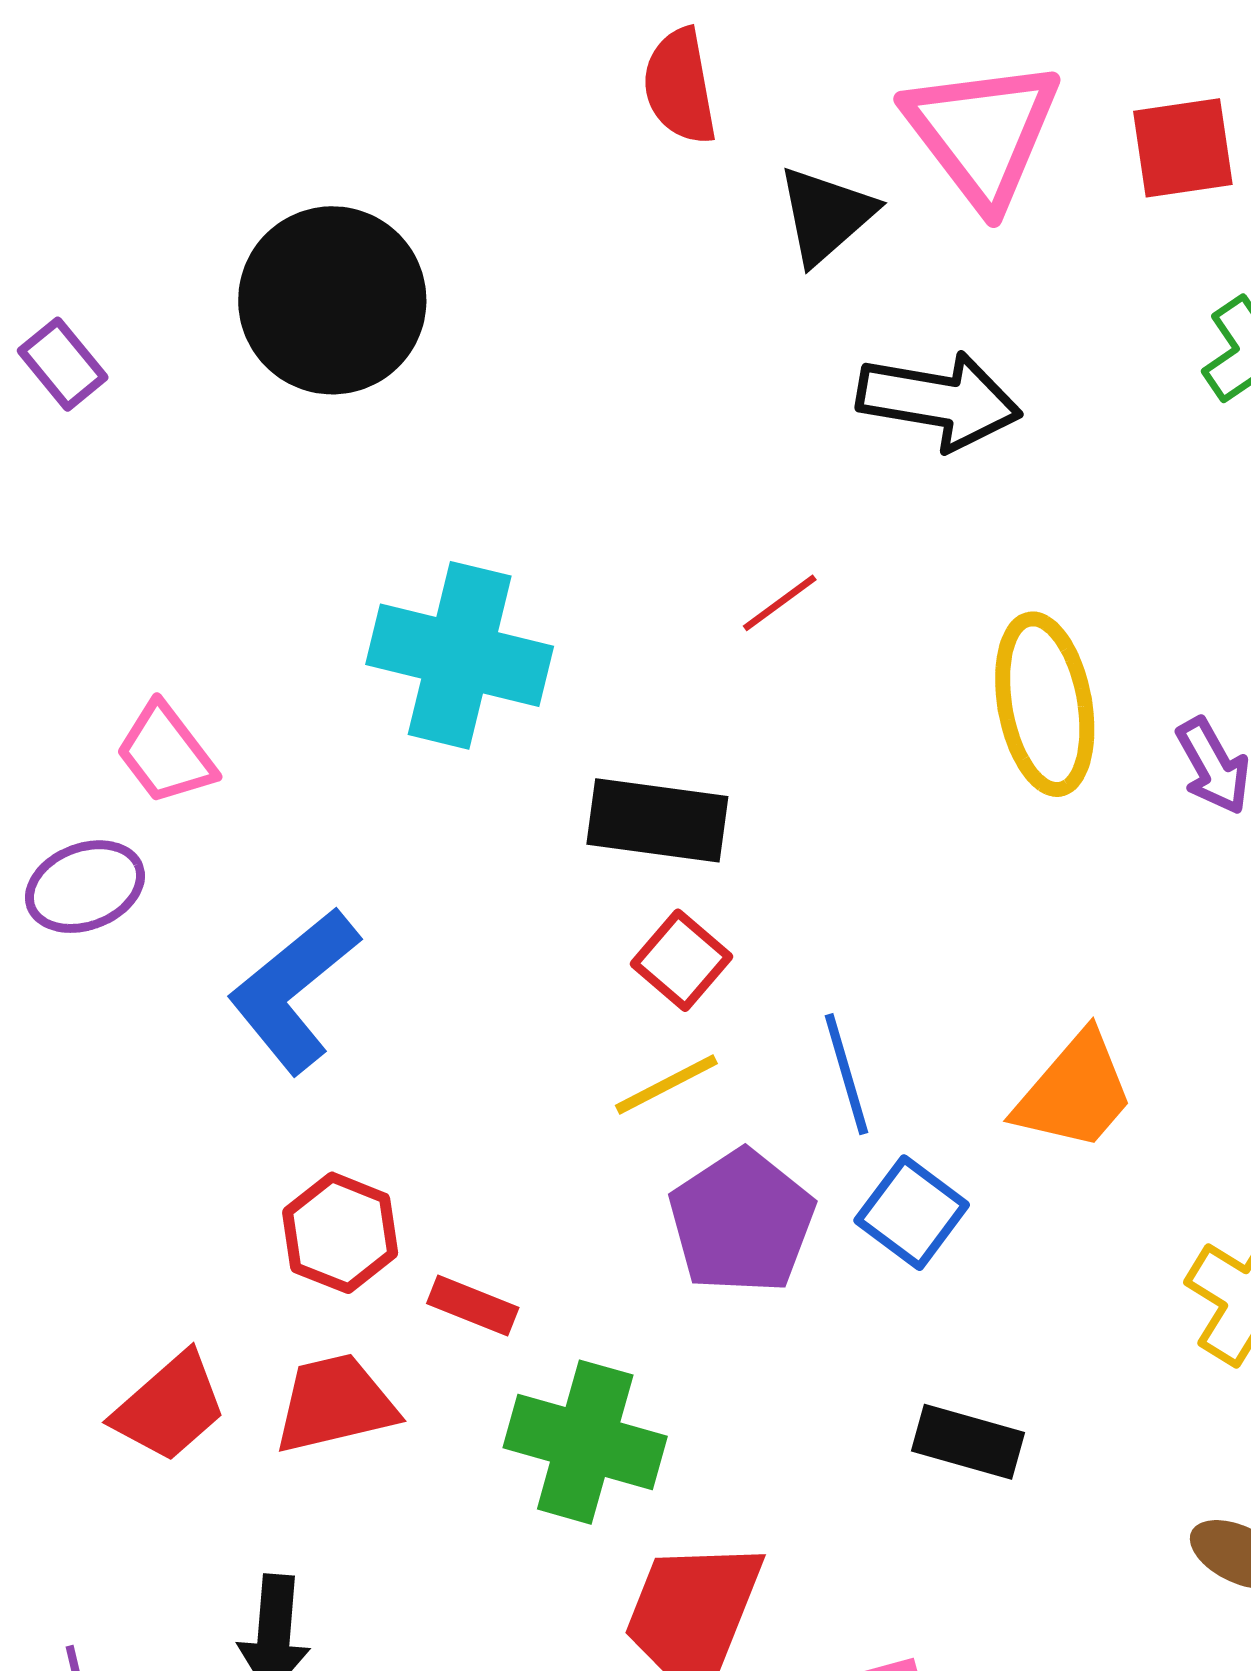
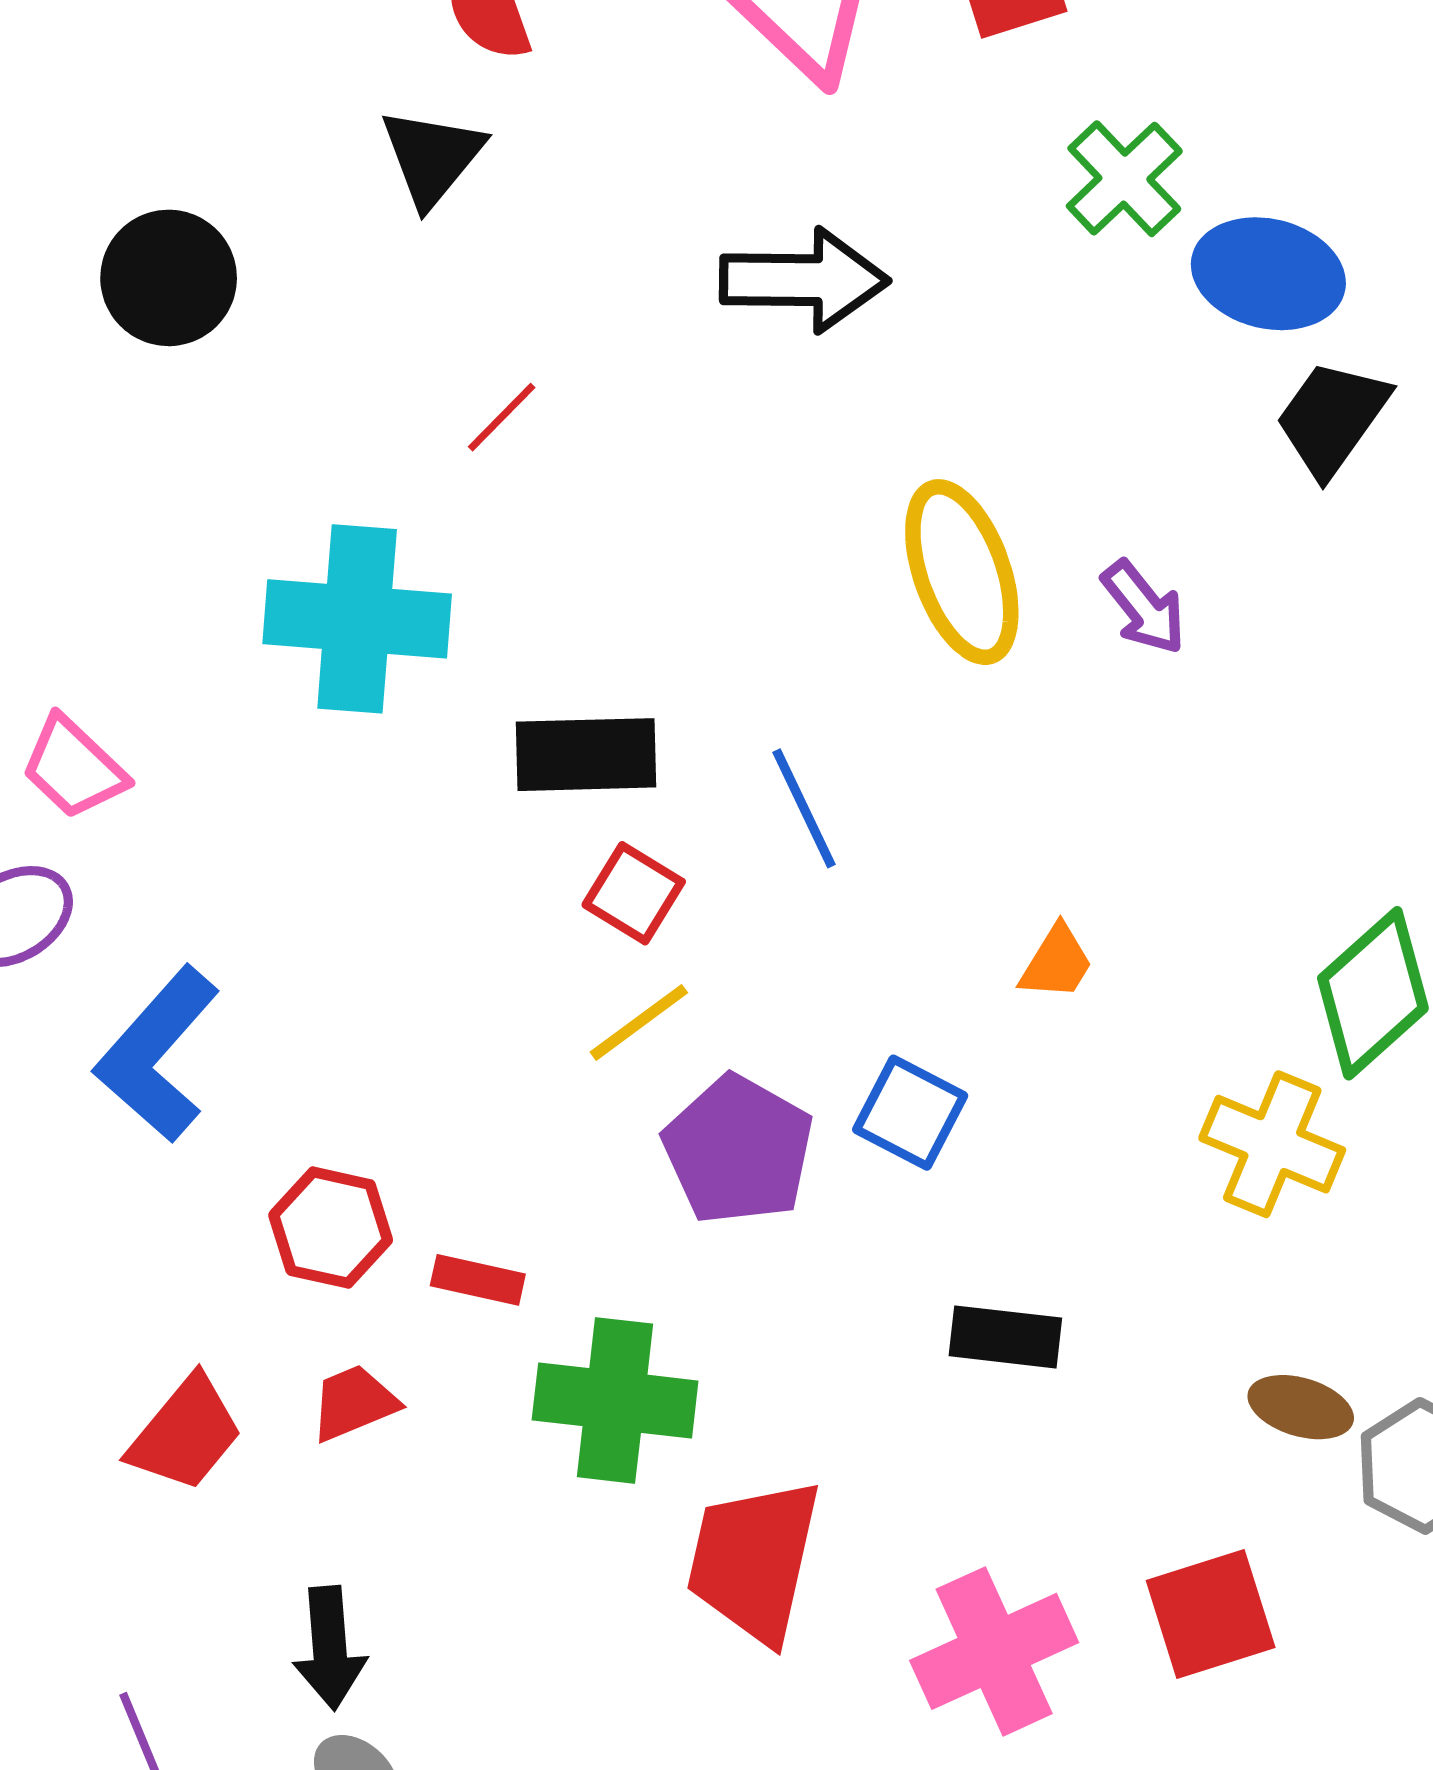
black triangle: (826, 215) -> (432, 157), moved
black circle: (332, 300) -> (169, 278), size x0.7
red line: (780, 603) -> (502, 417), moved
blue L-shape: (294, 990) -> (157, 1054), moved
blue line: (846, 1074) -> (804, 808), moved
orange trapezoid: (1075, 1092) -> (1057, 963), size x0.6
red trapezoid: (335, 1404) -> (354, 1403), size x0.7

